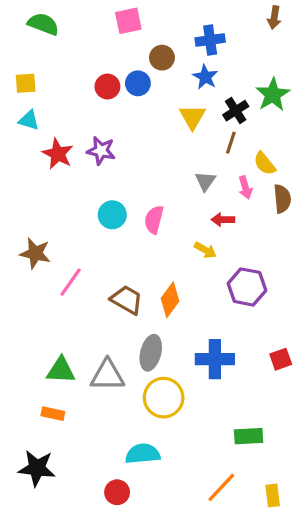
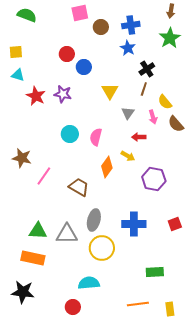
brown circle: (162, 58) -> (101, 27), moved
blue circle: (138, 83) -> (84, 67), moved
green star: (273, 95) -> (170, 38), moved
yellow triangle: (192, 117) -> (110, 91), moved
brown semicircle: (282, 199) -> (176, 124), turned 144
orange diamond: (170, 300) -> (107, 167), moved
orange rectangle: (53, 414) -> (33, 258), size x1.6
orange line: (221, 487) -> (138, 304), turned 40

